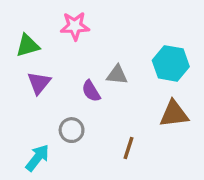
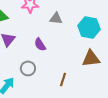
gray triangle: (117, 75) -> (56, 18), moved

